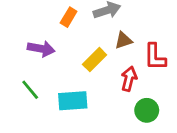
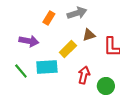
red arrow: (129, 79) -> (84, 75), moved
cyan rectangle: (73, 101) -> (47, 67), moved

